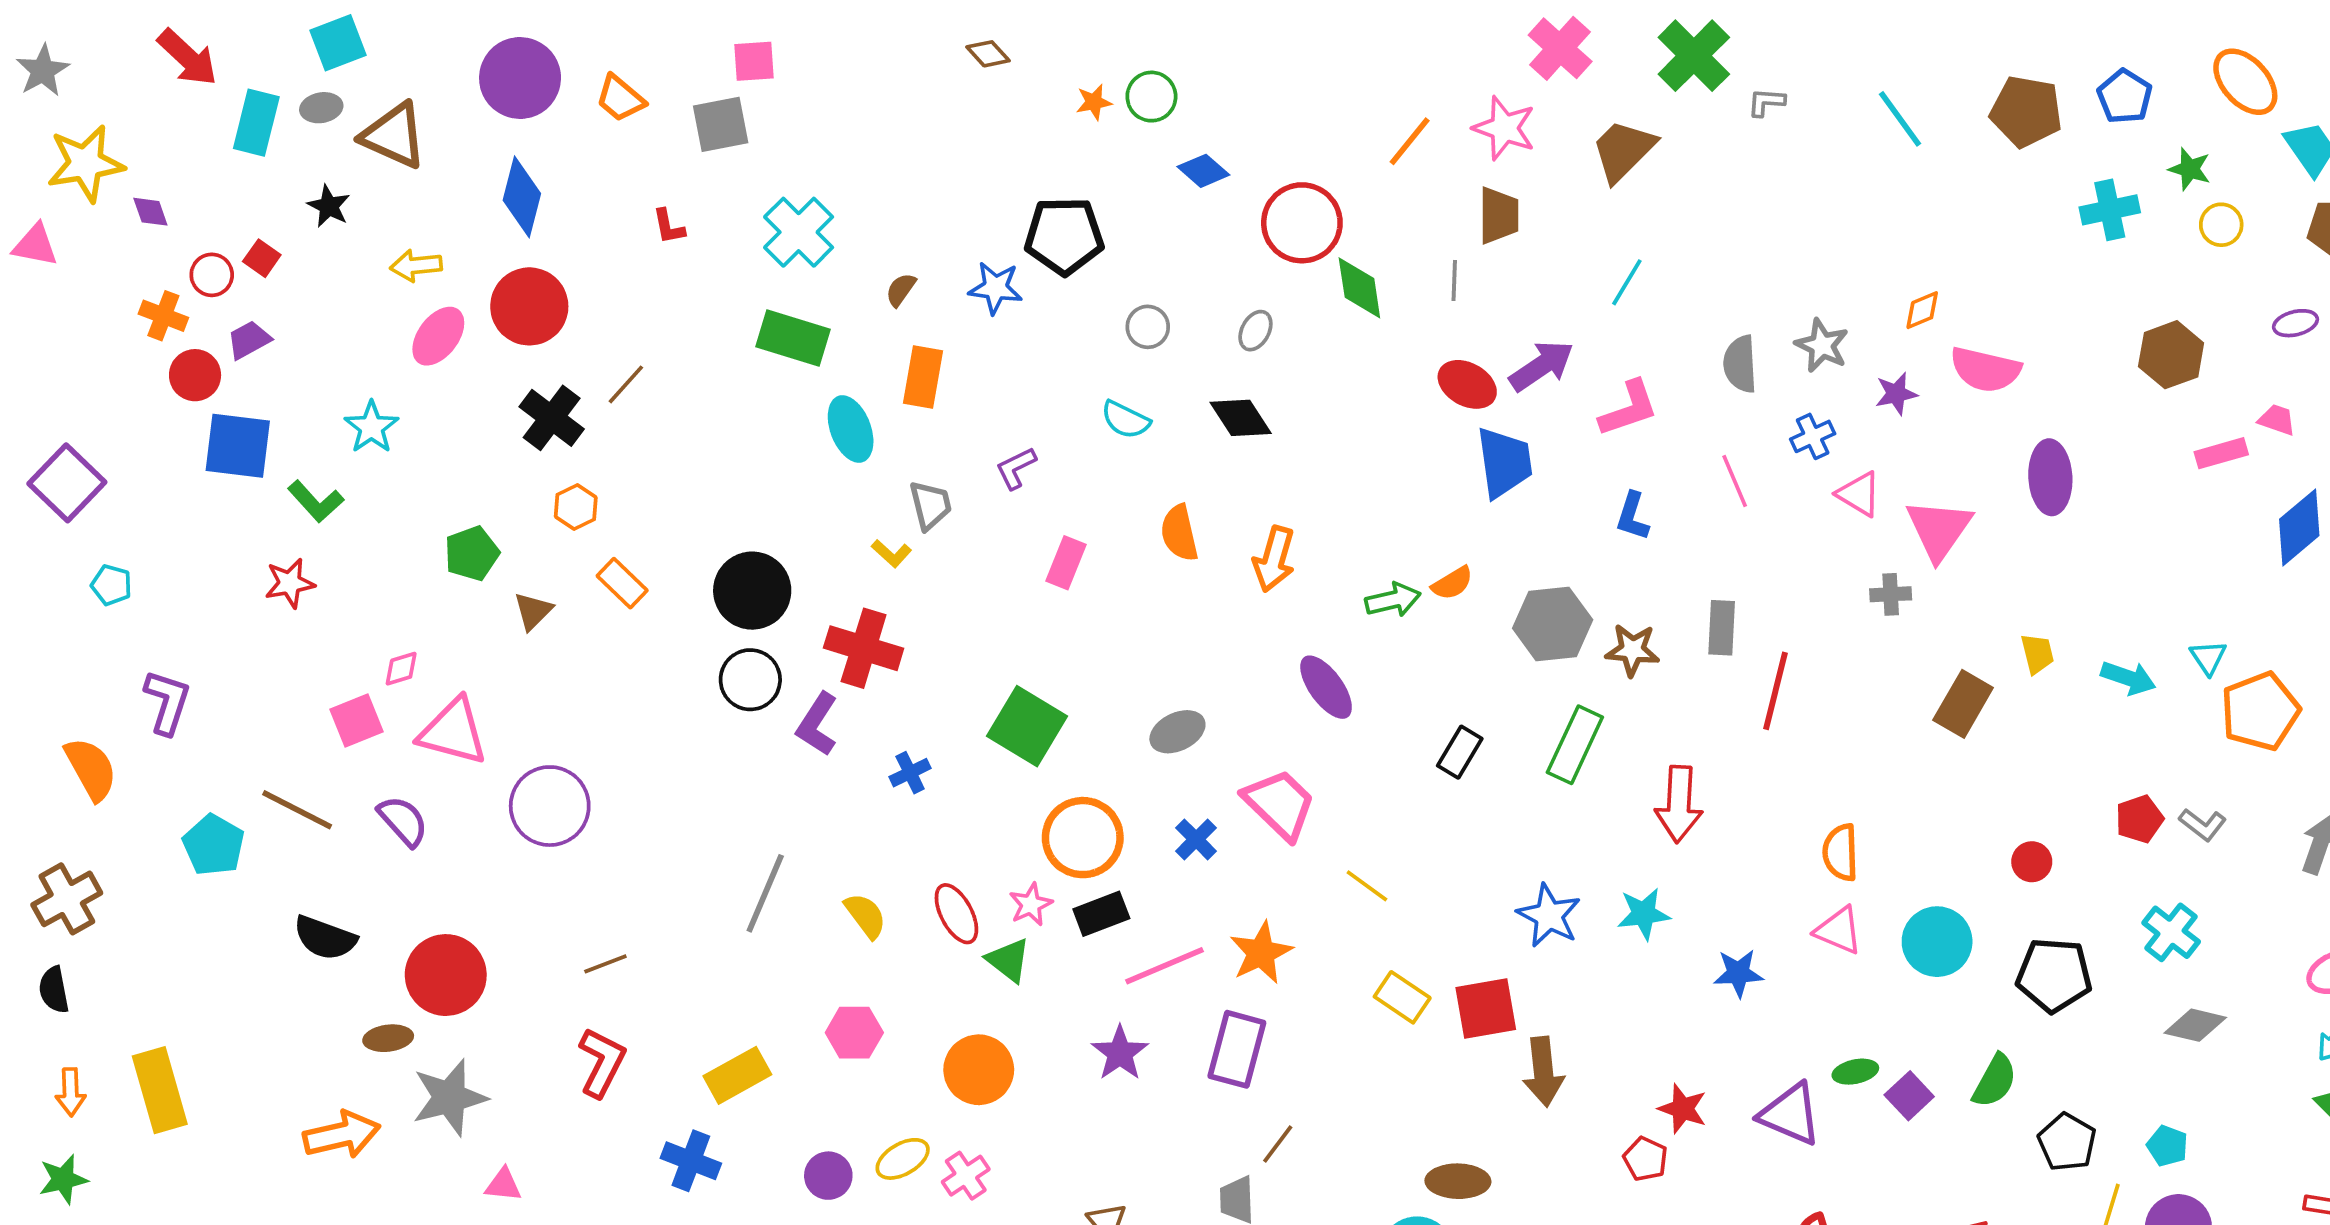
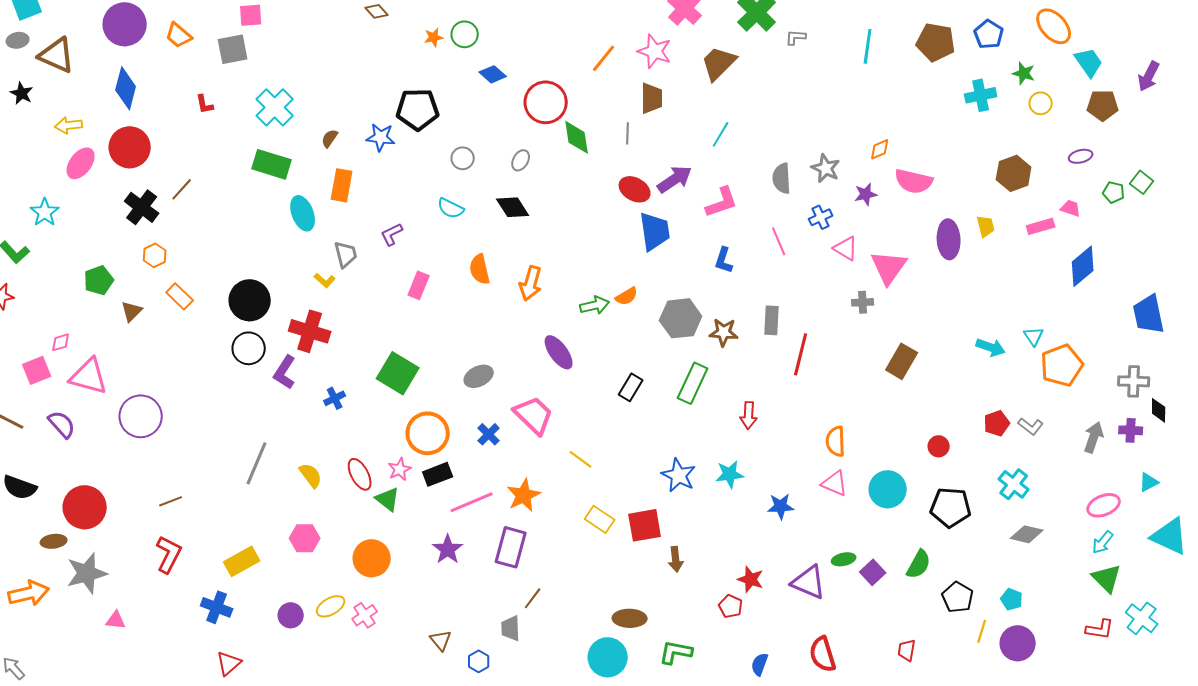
cyan line: (1900, 119) -> (868, 46), turned 44
yellow trapezoid: (2037, 654) -> (986, 226), moved
red arrow: (1679, 804) -> (749, 415), size x0.7
brown arrow: (1543, 1072) -> (676, 559), size x0.7

